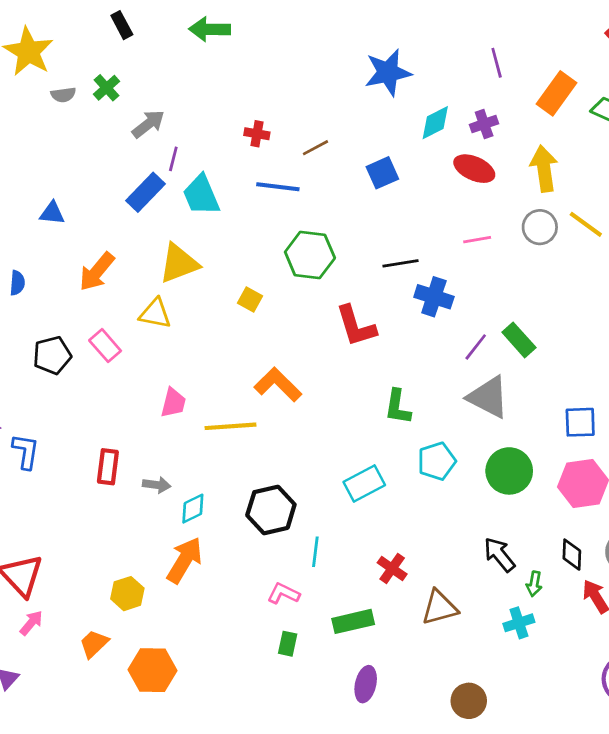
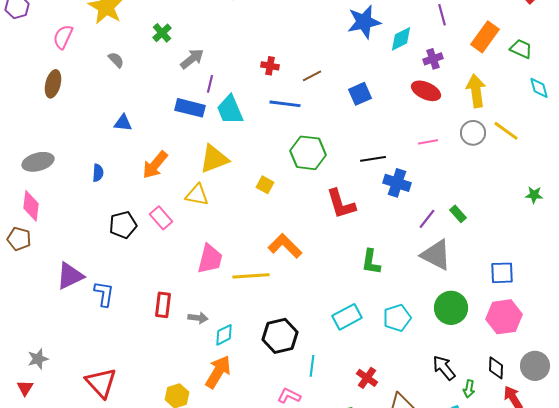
gray semicircle: (63, 95) -> (116, 60), moved, turned -126
cyan diamond: (435, 123) -> (401, 39), moved
blue rectangle: (145, 192) -> (190, 108), turned 60
green rectangle: (519, 340) -> (458, 214), size x0.7
pink trapezoid: (173, 403) -> (210, 259), size x1.4
cyan pentagon: (437, 461) -> (397, 318), moved

